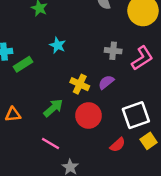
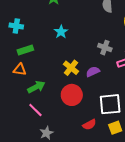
green rectangle: (23, 64) -> (25, 50), moved
green arrow: (53, 108) -> (36, 87), moved
orange triangle: (13, 114) -> (20, 70), moved

